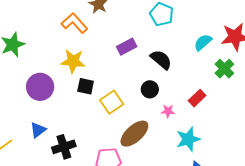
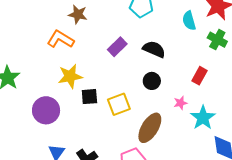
cyan semicircle: (203, 42) -> (189, 21), turned -48
yellow square: (112, 102) -> (119, 104), turned 30
pink star: (168, 111) -> (180, 103), moved

